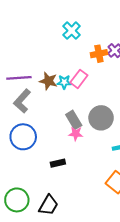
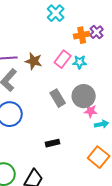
cyan star: (64, 82) -> (80, 62), moved
pink star: (76, 134) -> (91, 111), moved
black rectangle: (58, 163) -> (53, 143), moved

